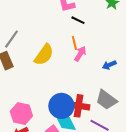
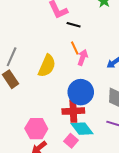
blue circle: (61, 106) -> (81, 92), moved
red cross: (79, 106) -> (73, 111), moved

